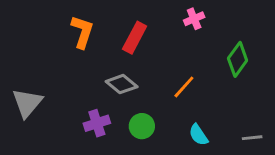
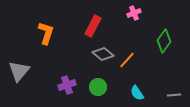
orange L-shape: (82, 32) -> (46, 33), moved
gray diamond: (122, 84) -> (103, 54), moved

